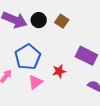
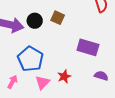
red star: (59, 71) -> (64, 76), moved

